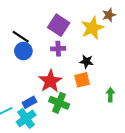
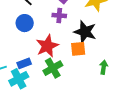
blue circle: (23, 51) -> (25, 23), moved
black star: (87, 62) -> (85, 32), size x1.6
green cross: (59, 103) -> (53, 68), turned 30

